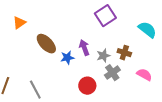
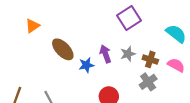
gray star: (103, 56) -> (128, 54), moved
gray cross: (112, 73) -> (148, 82), moved
pink semicircle: (144, 75) -> (176, 65), moved

